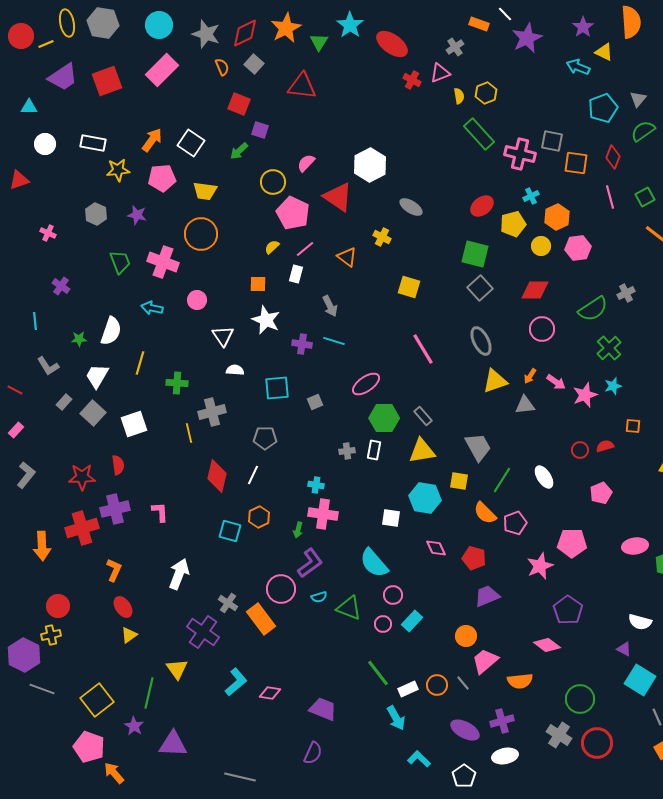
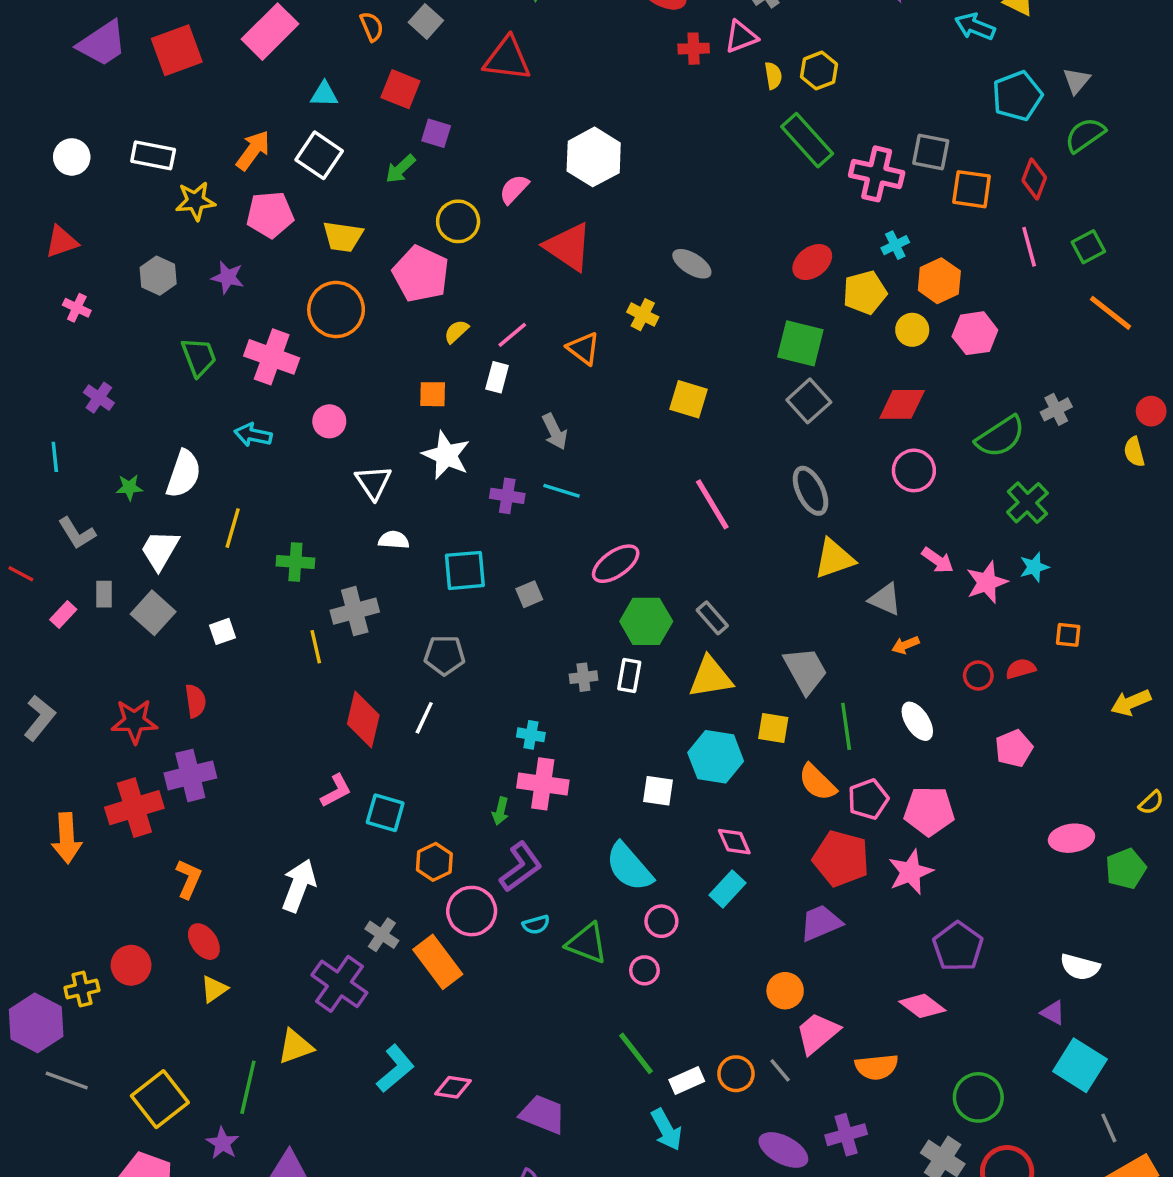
red cross: (412, 80) -> (694, 49), turned -30
cyan triangle: (29, 107) -> (324, 94), moved
white hexagon: (370, 165) -> (594, 157), moved
red triangle: (19, 180) -> (62, 242), moved
pink pentagon: (293, 213) -> (421, 274), moved
orange arrow: (530, 376) -> (905, 645), moved, turned 35
gray rectangle: (64, 402) -> (104, 594), turned -42
gray triangle: (525, 405) -> (885, 599), turned 30
white square: (134, 424) -> (223, 631), size x0.6
pink rectangle: (16, 430) -> (63, 614), moved
green line: (502, 480) -> (846, 726), turned -40
pink L-shape: (160, 512) -> (336, 791), moved, turned 65
orange hexagon: (259, 517) -> (434, 862), moved
pink pentagon: (572, 543) -> (929, 811), moved
red pentagon: (474, 558) -> (841, 859), moved, size x1.4
red circle: (58, 606) -> (131, 965), moved
cyan rectangle: (412, 621) -> (727, 889), moved
yellow triangle: (177, 669) -> (295, 1047), turned 45

